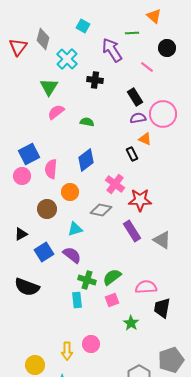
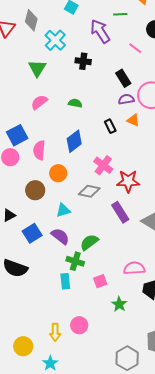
pink semicircle: (56, 112) -> (39, 102), moved
black rectangle: (132, 154) -> (110, 126), moved
green semicircle: (112, 277) -> (89, 242), moved

